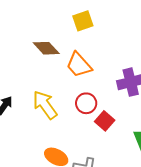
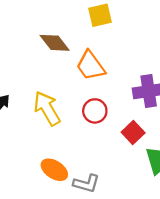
red square: (105, 121) -> (133, 133), moved

